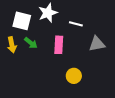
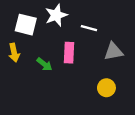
green arrow: (31, 43) -> (44, 64), moved
yellow circle: (74, 76) -> (106, 88), moved

